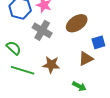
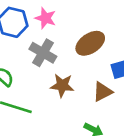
brown star: (51, 65) -> (62, 85), moved

